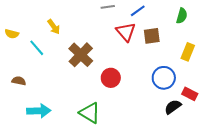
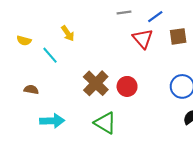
brown square: (152, 36) -> (178, 36), moved
brown cross: (81, 55) -> (96, 83), moved

